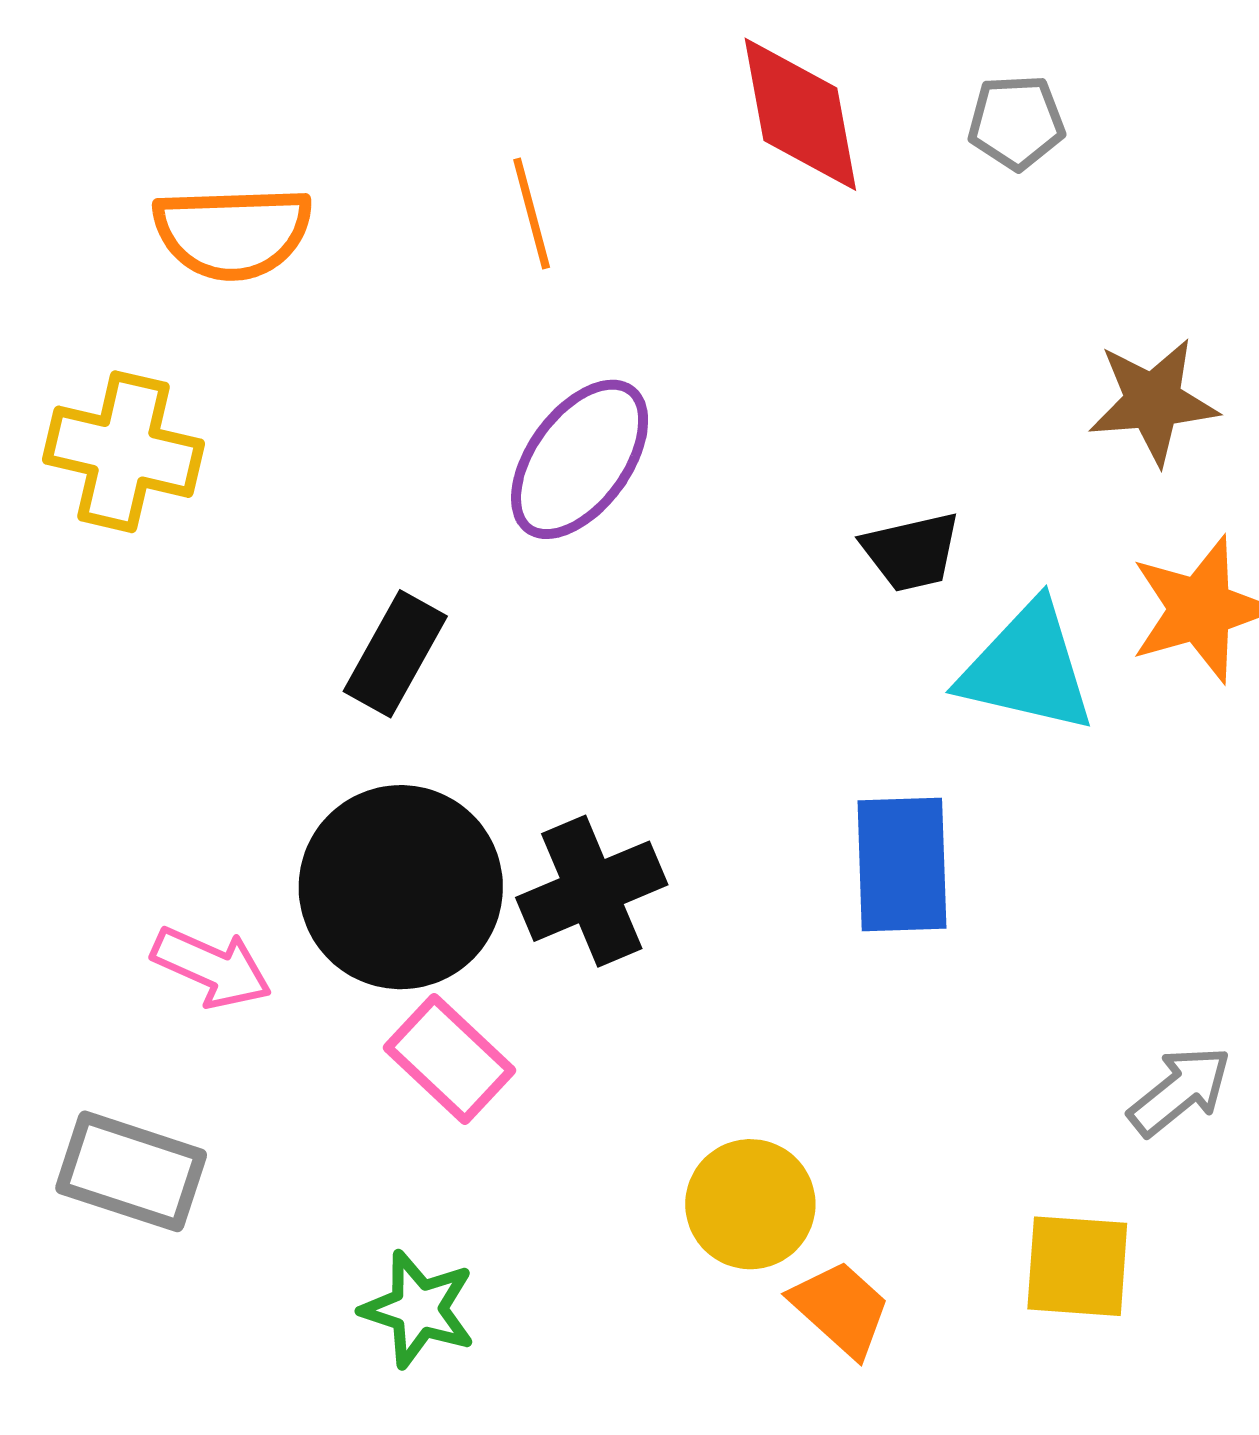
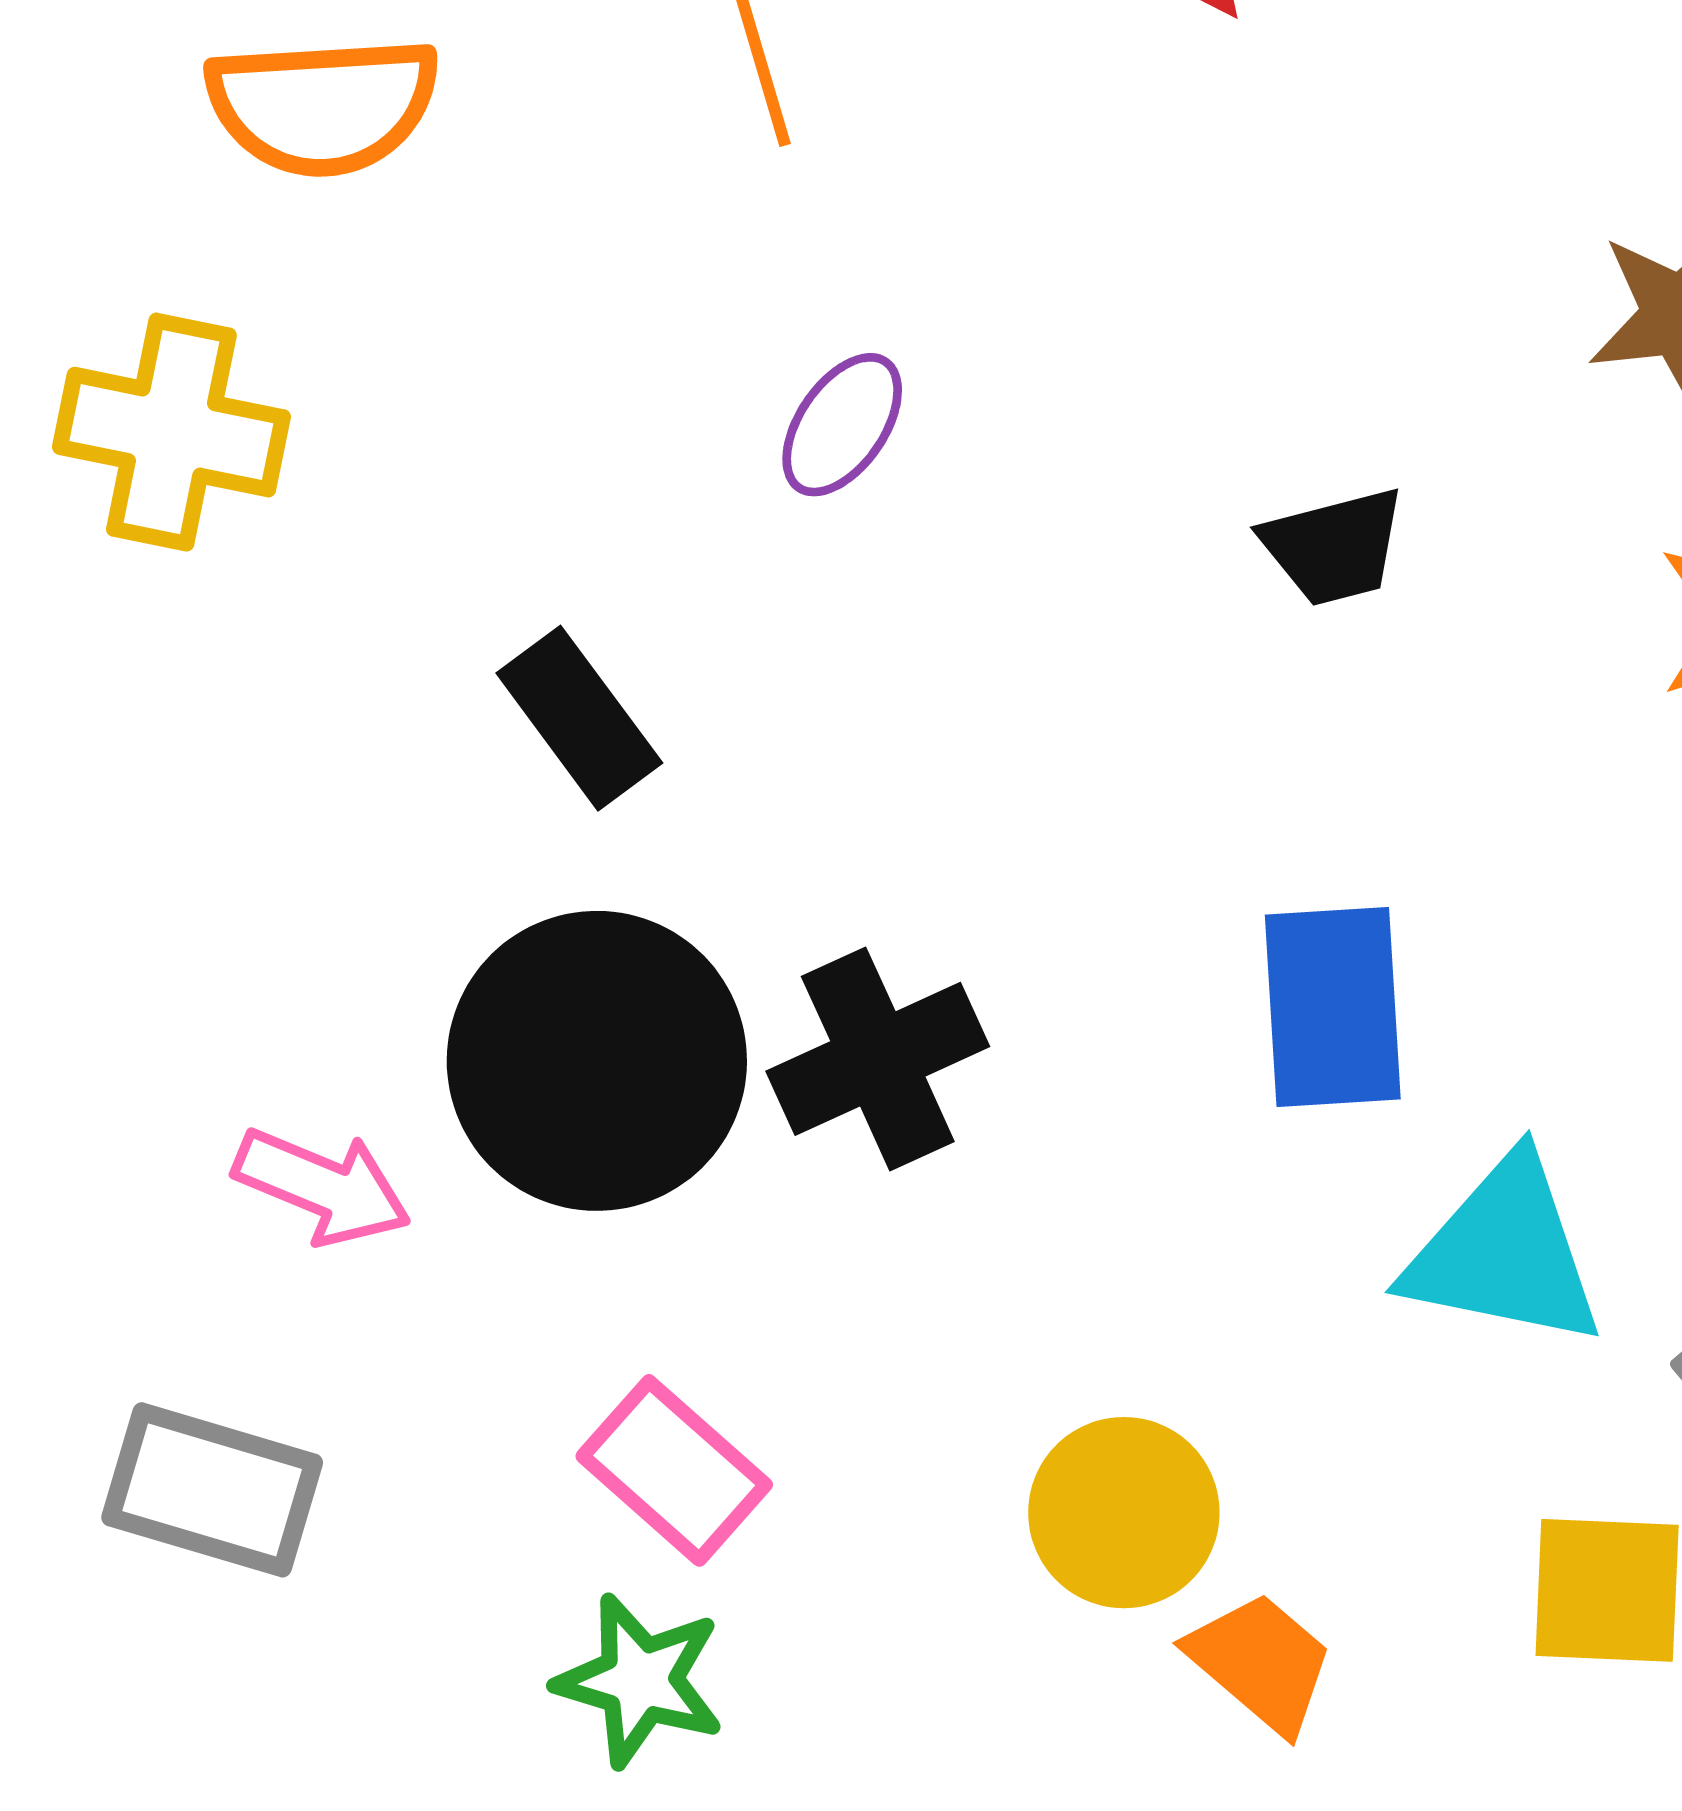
purple ellipse: (580, 459) -> (842, 425), size x0.6
black rectangle: (395, 654) -> (579, 718), turned -64
cyan triangle: (1027, 668) -> (1504, 1253), moved
pink rectangle: (449, 1059) -> (674, 1470), moved

